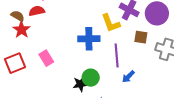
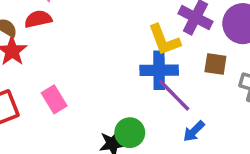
blue cross: (89, 39) -> (159, 70), moved
purple line: (117, 55) -> (174, 95), turned -40

